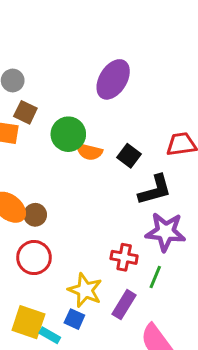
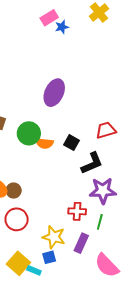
blue square: (74, 319) -> (49, 257), turned -32
yellow square: (28, 322) -> (18, 263), turned 30

